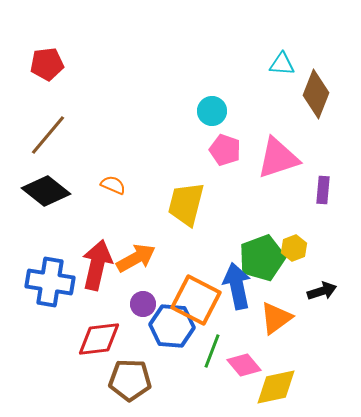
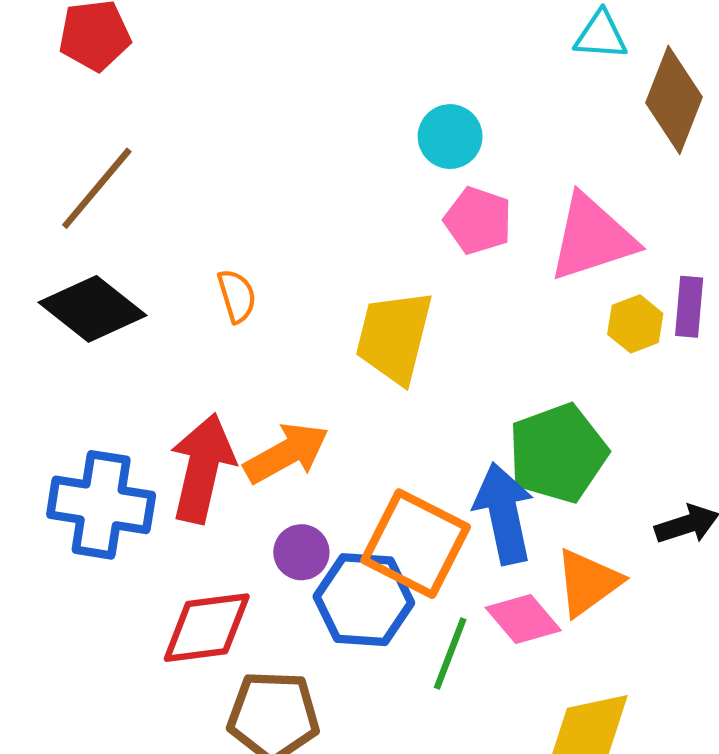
orange semicircle: (113, 185) -> (237, 296), turned 50
yellow hexagon: (294, 248) -> (635, 324), moved
pink diamond: (244, 365) -> (523, 619), moved

